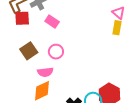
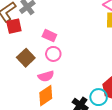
pink rectangle: (52, 21) -> (49, 36), moved

